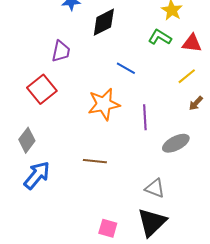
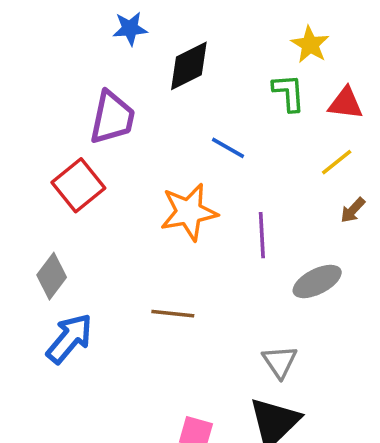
green L-shape: (160, 37) -> (289, 93), turned 55
purple trapezoid: (61, 51) -> (112, 118), size x1.4
gray triangle: (155, 188) -> (280, 362), turned 35

